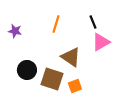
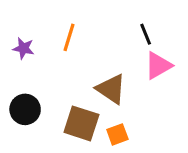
orange line: (56, 24) -> (69, 37), moved
black circle: (27, 70) -> (25, 109), moved

